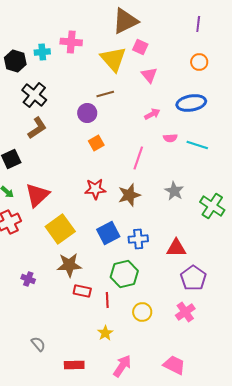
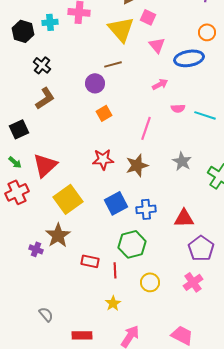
black cross: (34, 95) -> (42, 65), size x0.7
blue ellipse: (191, 103) -> (189, 58), moved
brown star: (69, 265) -> (58, 235), moved, turned -30

